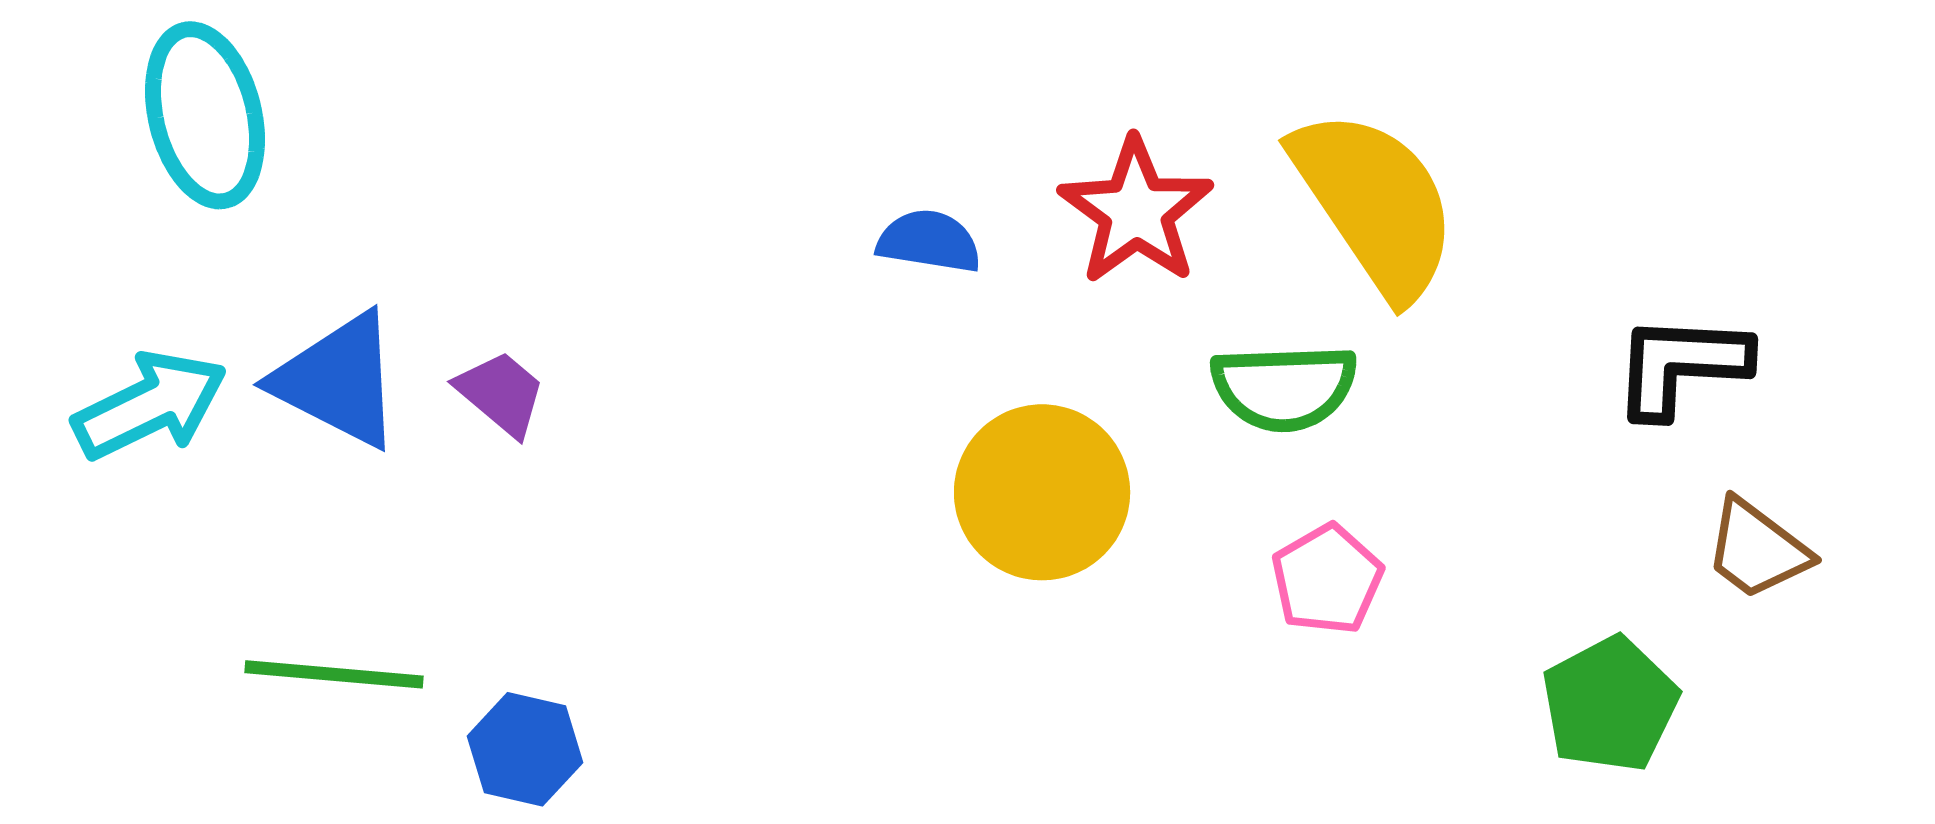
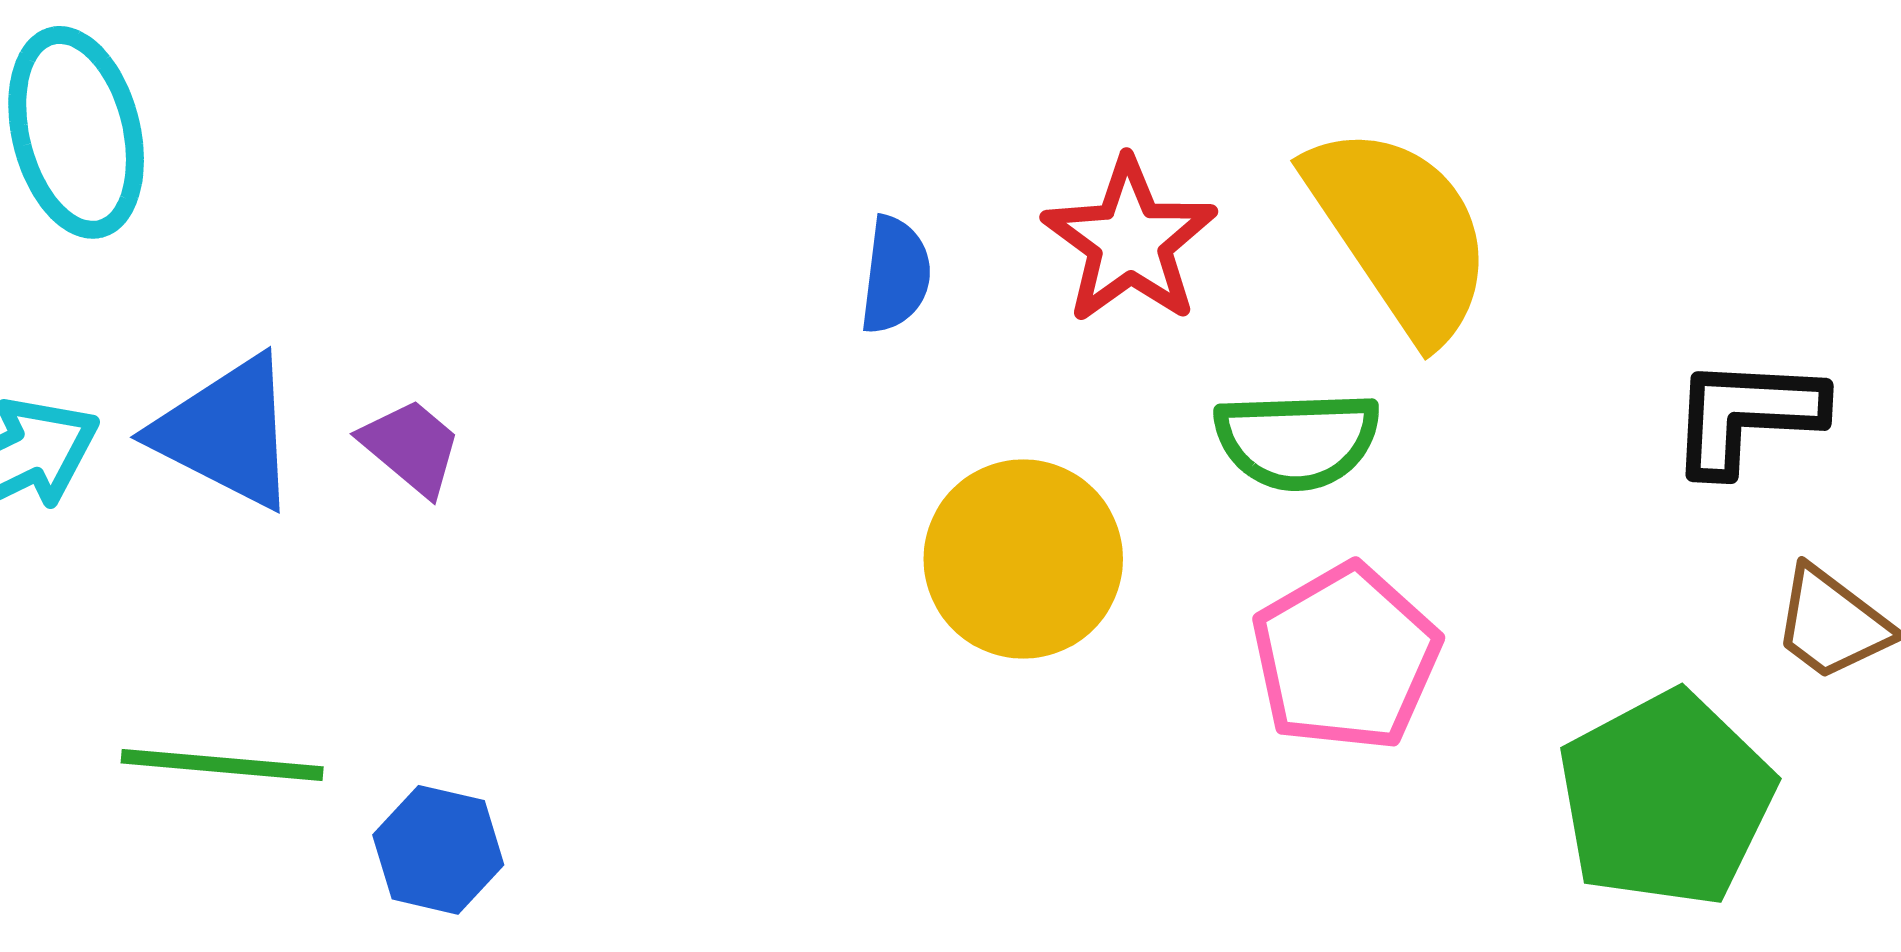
blue semicircle: (929, 241) -> (895, 275), turned 88
pink pentagon: (1327, 579) -> (1346, 657), size x1.5
green pentagon: (1610, 704) -> (1666, 799), size x1.4

